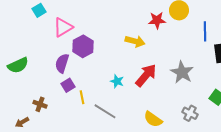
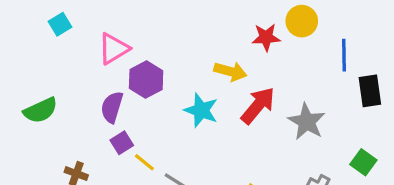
cyan square: (39, 10) -> (60, 24), moved
red arrow: (146, 75) -> (258, 105), moved
cyan star: (117, 81) -> (201, 110), moved, size x1.5
yellow line: (82, 97) -> (144, 162), turned -40

